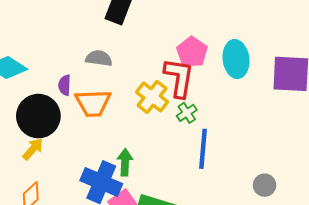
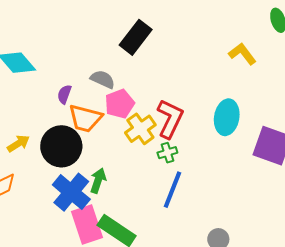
pink pentagon: (192, 52) -> (120, 104), moved
black circle: (38, 116) -> (61, 146), moved

